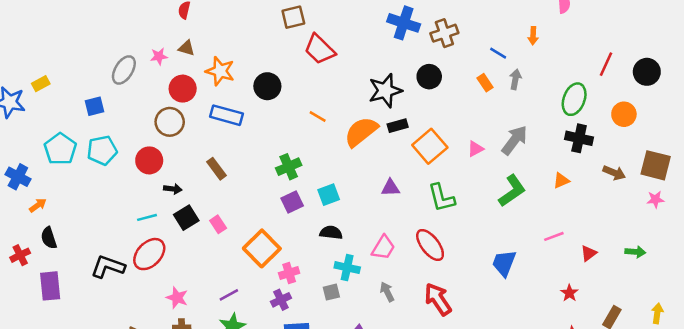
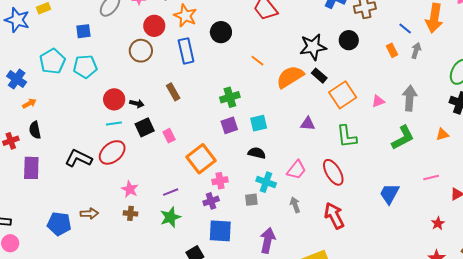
orange arrow: (533, 36) -> (434, 18), size x2.0
blue rectangle: (226, 115) -> (186, 51), turned 55
black rectangle: (398, 126) -> (319, 76), turned 49
gray arrow: (514, 140) -> (410, 98), turned -40
red circle: (149, 160) -> (114, 99), moved

